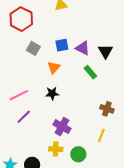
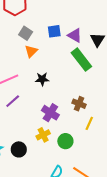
orange triangle: (54, 67) -> (31, 51), moved
green rectangle: (90, 72) -> (81, 60), size x1.6
brown cross: (107, 109) -> (79, 104), moved
yellow cross: (56, 149) -> (43, 135), turned -32

